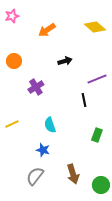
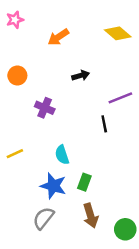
purple cross: (36, 87) -> (45, 108), turned -35
green rectangle: (97, 135) -> (84, 182), moved
blue star: (43, 150) -> (53, 186), size x1.5

